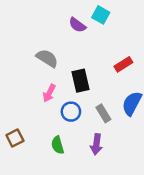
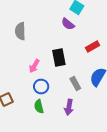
purple semicircle: (77, 25) -> (68, 24), moved
gray semicircle: (47, 58) -> (20, 31), moved, turned -126
blue circle: (71, 112) -> (41, 86), moved

